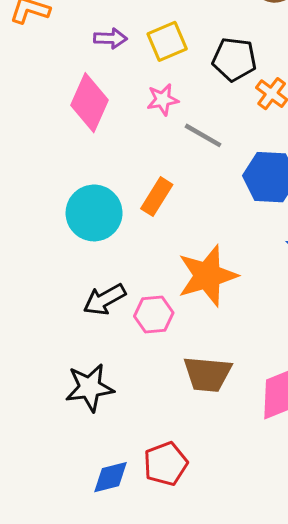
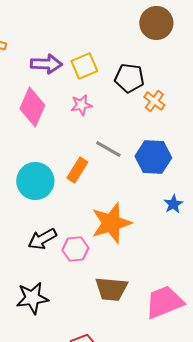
purple arrow: (110, 38) -> (46, 64), size x1.4
gray line: (203, 135) -> (108, 149), moved

